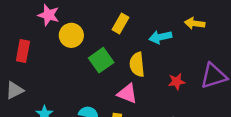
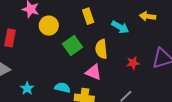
yellow rectangle: (120, 23) -> (88, 16), turned -49
cyan arrow: (160, 37) -> (120, 27), turned -138

